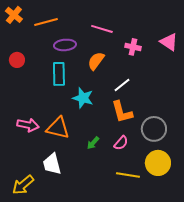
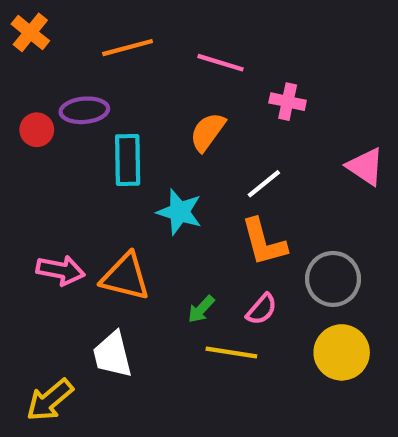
orange line: (46, 22) -> (128, 48), moved
pink triangle: (169, 42) -> (365, 166), moved
purple ellipse: (65, 45) -> (84, 110), moved
yellow line: (128, 175) -> (231, 352), moved

